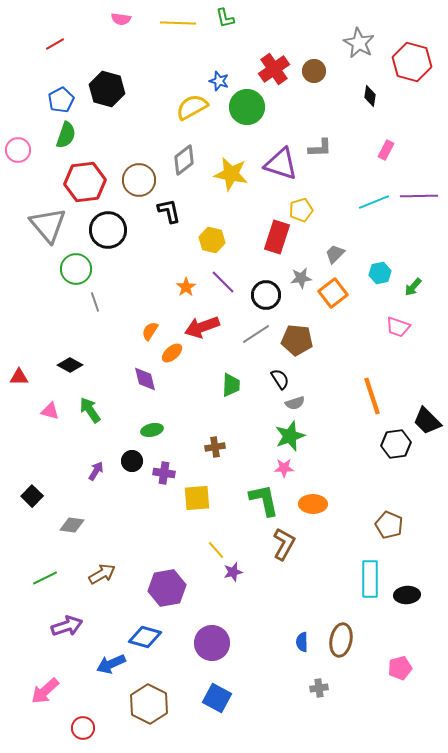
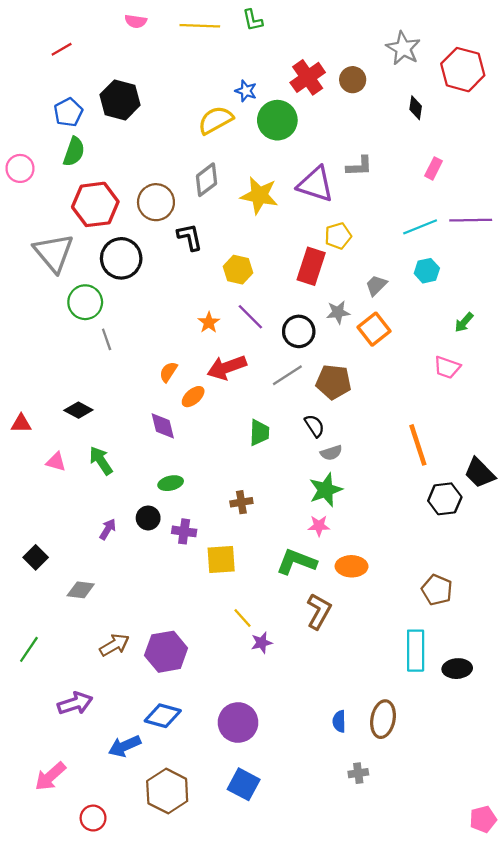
cyan hexagon: (380, 273) -> (427, 271), moved
green L-shape: (264, 500) -> (296, 562), turned -57
green line: (45, 578) -> (29, 649), moved, turned -30
purple hexagon: (167, 588) -> (166, 652), moved
pink pentagon: (400, 668) -> (483, 819), moved

